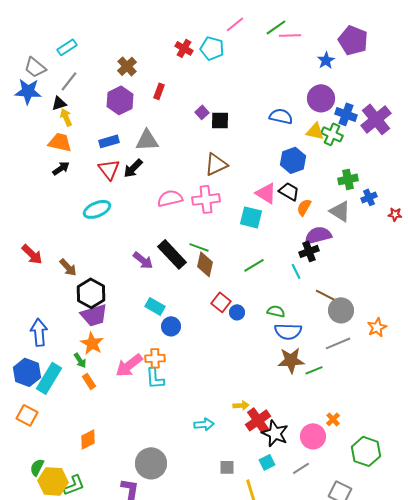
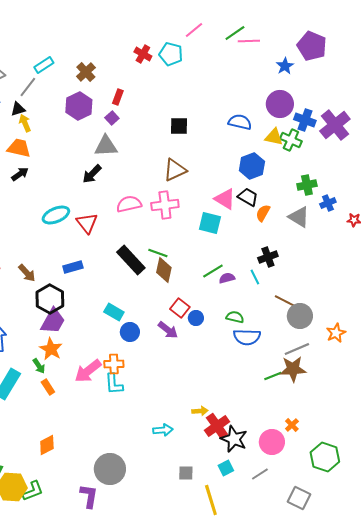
cyan rectangle: (67, 47) -> (44, 65), moved
purple square: (202, 112) -> (112, 118), moved
blue rectangle: (109, 141) -> (73, 267), moved
red triangle: (109, 169) -> (87, 223), moved
purple semicircle: (318, 235) -> (227, 278), moved, size x0.6
purple arrow: (143, 260) -> (168, 330), moved
purple trapezoid: (94, 315) -> (53, 321), turned -44
brown star: (291, 360) -> (293, 369), moved

